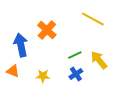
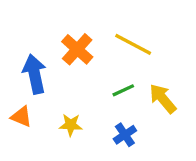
yellow line: (93, 19) -> (133, 44), moved
blue cross: (76, 74) -> (125, 135), moved

